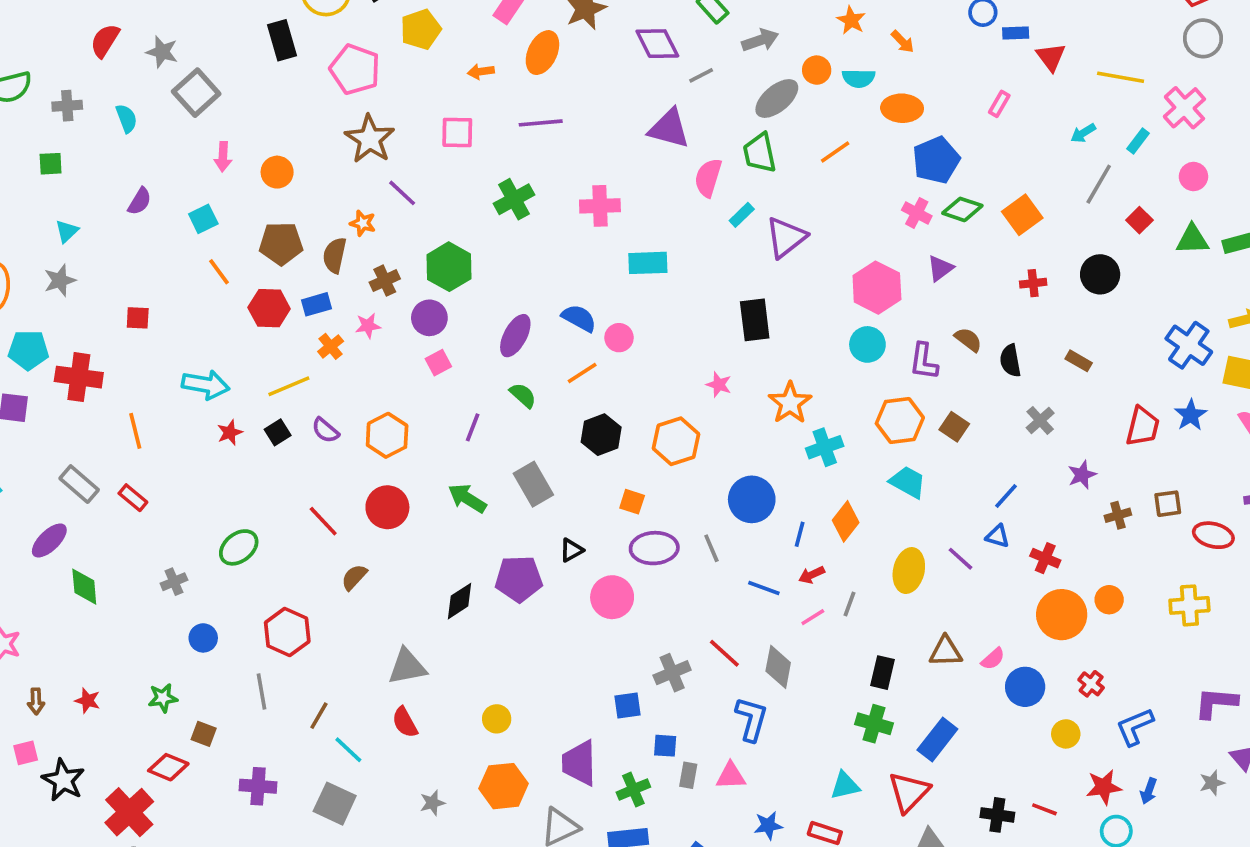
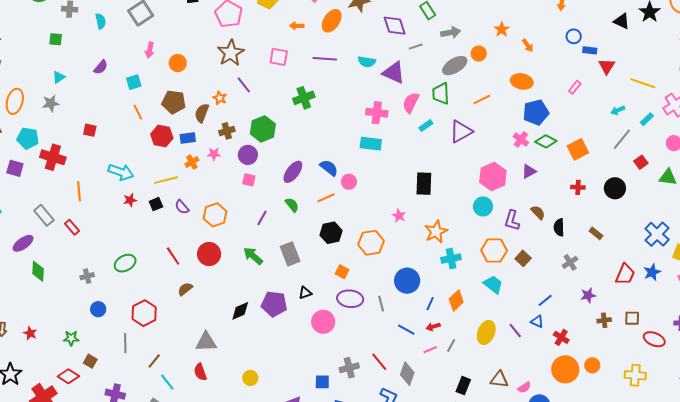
cyan semicircle: (859, 78) -> (367, 62), moved
pink cross: (600, 206) -> (377, 113), moved
purple triangle: (786, 237) -> (461, 132), moved
pink square: (438, 363) -> (249, 180), turned 32

